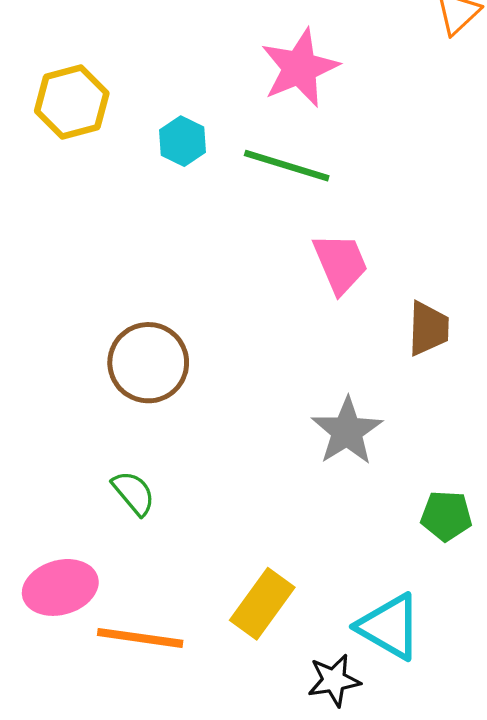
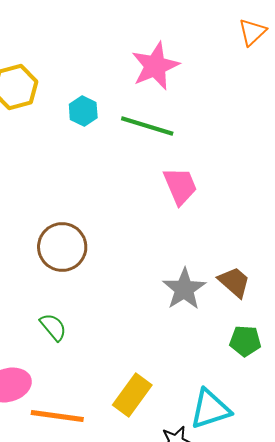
brown trapezoid: (428, 328) -> (234, 282), moved, turned -51
cyan triangle: (389, 627) -> (210, 409), turned -48

